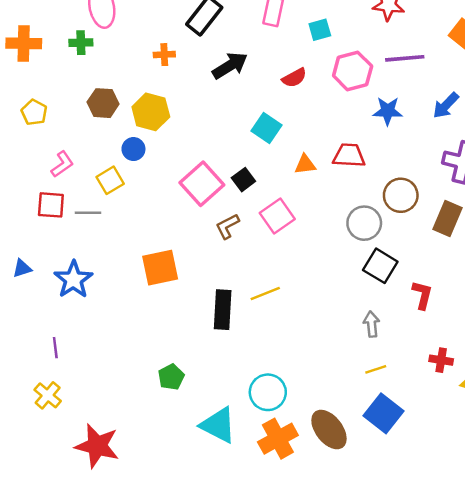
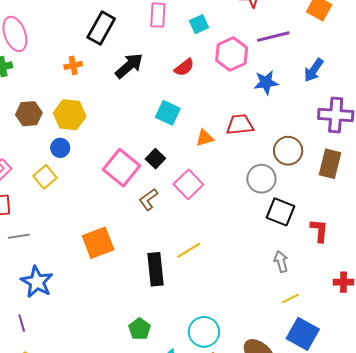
gray line: (88, 213) -> (19, 236), moved
blue star: (73, 280) -> (37, 282), moved
green pentagon: (171, 377) -> (140, 329), moved

